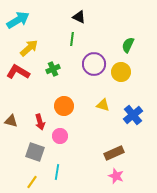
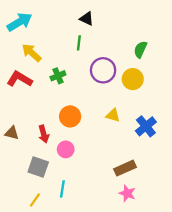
yellow arrow: (29, 48) -> (32, 53), turned -96

